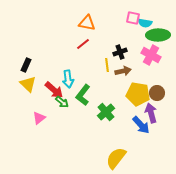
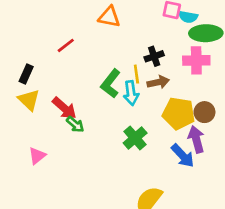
red line: (83, 44) -> (66, 45), moved
pink cross: (151, 55) -> (196, 60), turned -30
cyan arrow: (68, 79) -> (131, 93), moved
green L-shape: (83, 95) -> (111, 84), moved
pink triangle: (39, 118) -> (37, 156), moved

